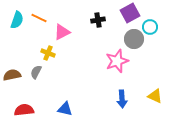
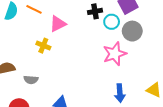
cyan circle: (150, 27) -> (112, 22), moved
gray semicircle: (36, 72) -> (31, 80), moved, turned -112

